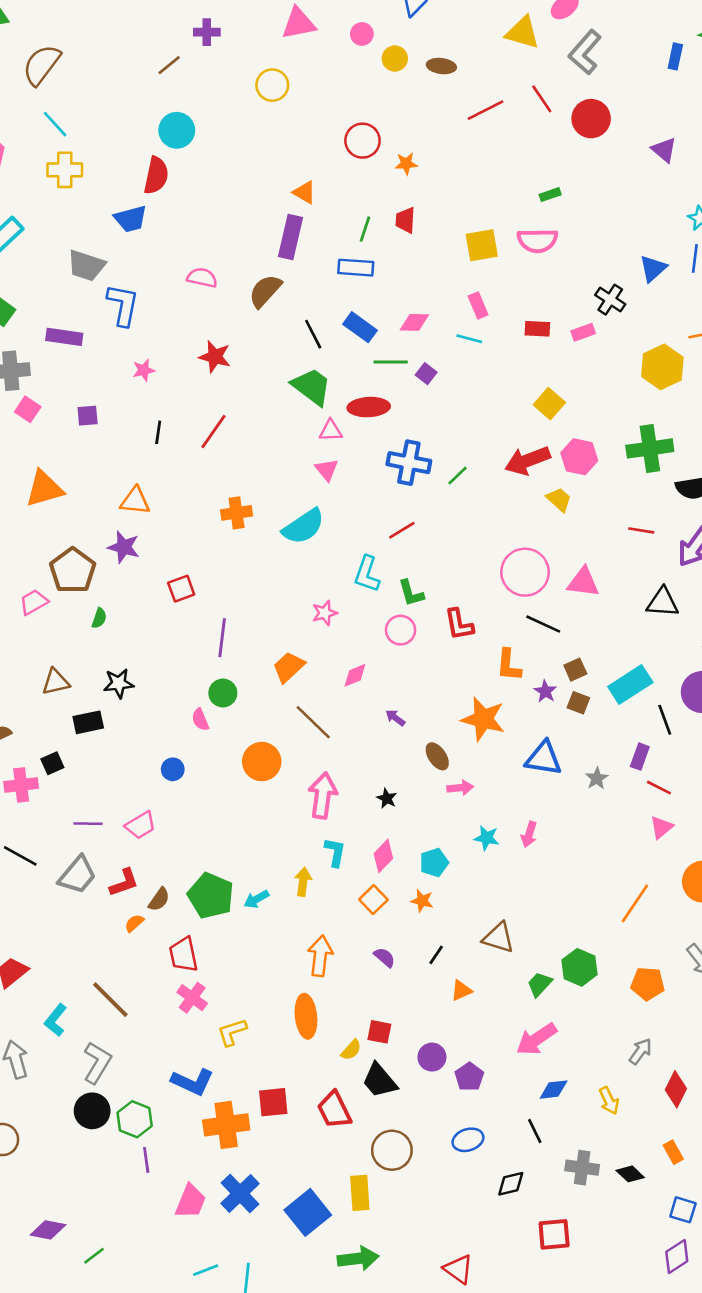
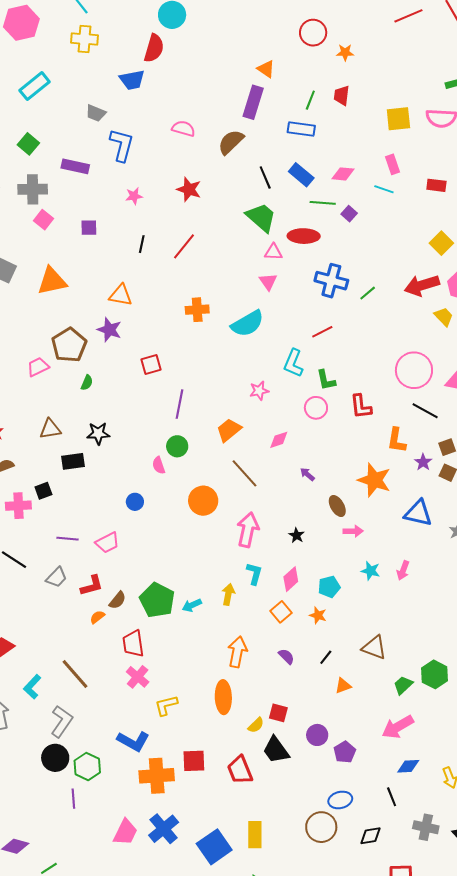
gray trapezoid: (86, 266) -> (96, 113), size x0.7
gray trapezoid: (77, 875) -> (57, 577), size x0.7
brown circle: (392, 1150) -> (321, 827), moved
purple line: (146, 1160) -> (73, 799), moved

